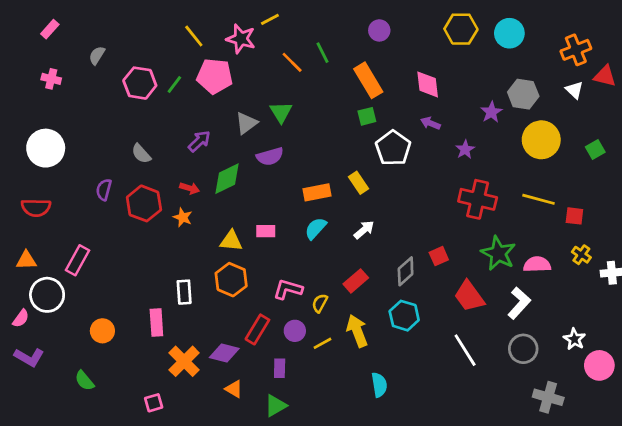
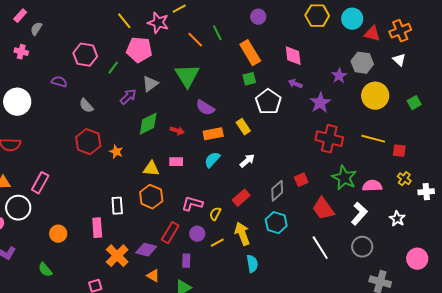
gray semicircle: (97, 55) -> (36, 29), moved
red triangle: (605, 76) -> (372, 34), moved
green line: (174, 84) -> (113, 68), moved
green triangle: (281, 112) -> (187, 76), size x1.5
gray triangle: (246, 123) -> (150, 84), moved
purple star: (465, 149) -> (320, 103), size x1.5
purple semicircle: (270, 156) -> (205, 108), moved, turned 48
red arrow: (190, 188) -> (177, 131), moved
purple semicircle: (104, 190) -> (59, 82), moved, turned 91
white star: (574, 339) -> (397, 219), moved
cyan semicircle: (379, 385) -> (252, 264), moved

